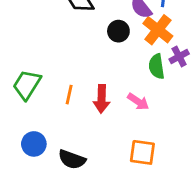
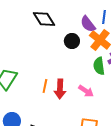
orange line: (69, 95) -> (45, 86), moved

